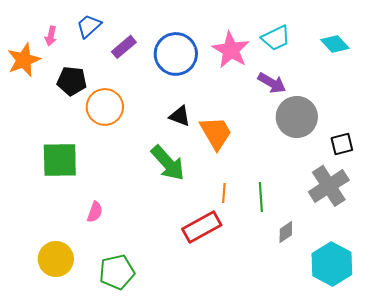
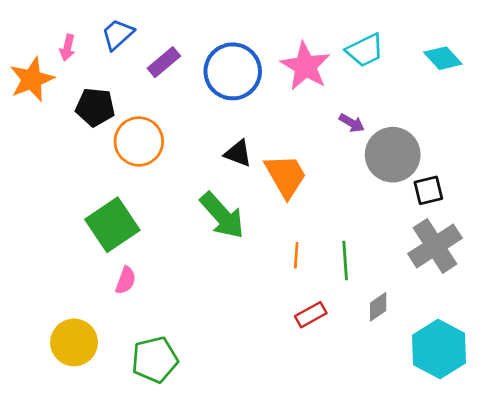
purple arrow: (272, 83) -> (352, 123), moved, size x0.7
black square: (342, 144) -> (428, 190), moved
green square: (60, 160) -> (112, 225), moved, turned -33
red rectangle: (202, 227) -> (311, 315), moved, size x0.6

